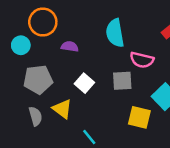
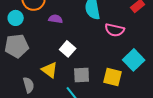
gray pentagon: (38, 79) -> (17, 46), moved
gray square: (122, 81) -> (82, 75), moved
gray semicircle: (35, 116) -> (29, 85), moved

